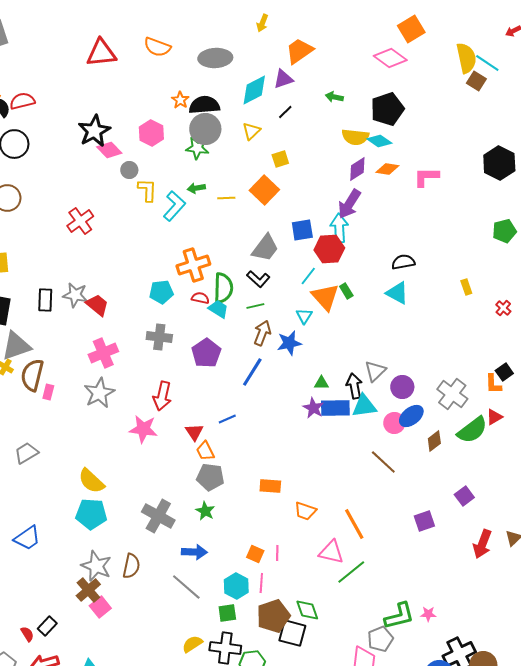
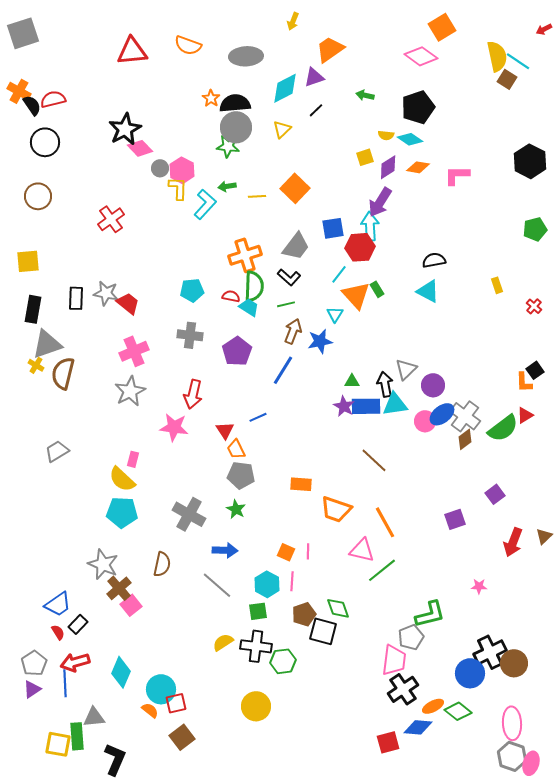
pink hexagon: (151, 133) -> (182, 170), moved
yellow semicircle: (355, 137) -> (386, 135), size x0.6
yellow square: (280, 159) -> (365, 157), moved
orange cross: (193, 265) -> (245, 255), moved
pink rectangle: (48, 392) -> (133, 459), moved
gray cross: (452, 394) -> (465, 416), moved
brown line: (383, 462) -> (374, 460), moved
orange trapezoid: (305, 511) -> (336, 509), size x1.4
blue trapezoid: (27, 538) -> (58, 604), moved
gray star: (96, 566) -> (103, 564), moved
pink star: (428, 614) -> (479, 586), moved
brown pentagon: (273, 616) -> (304, 614), size x0.7

